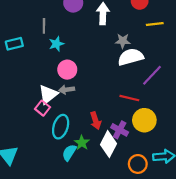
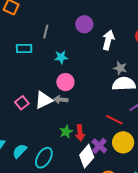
gray line: (44, 26) -> (46, 32), moved
pink square: (43, 108) -> (22, 103), moved
cyan ellipse: (61, 127) -> (44, 158), moved
green star: (82, 143) -> (66, 132), moved
cyan semicircle: (69, 153) -> (20, 151), moved

